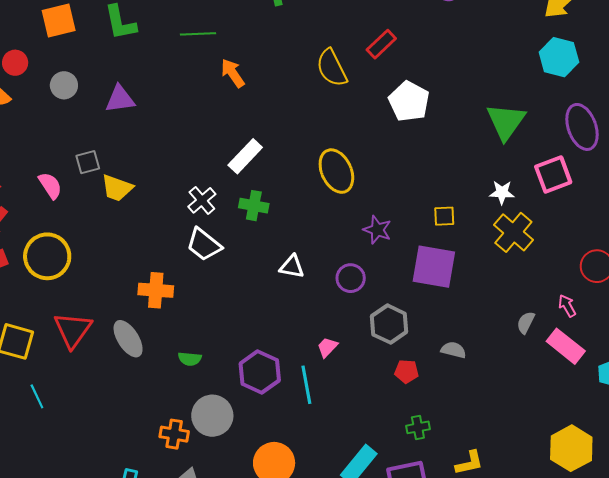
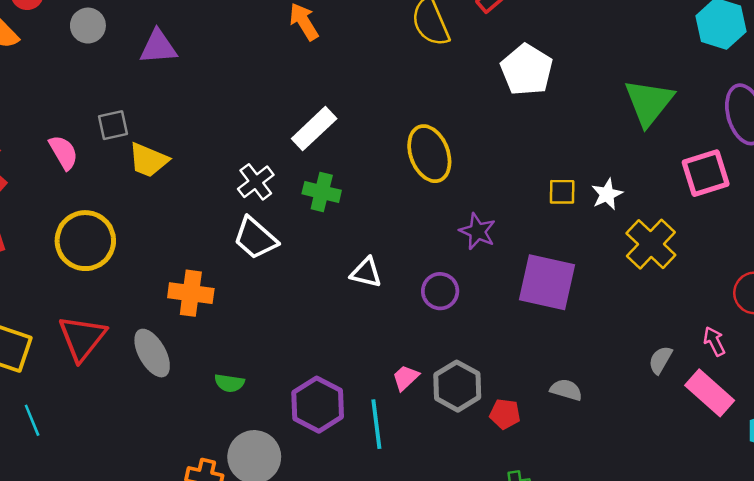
white star: (502, 192) -> (607, 194), moved, turned -30
yellow square: (444, 216) -> (562, 192), moved
yellow circle: (47, 256) -> (85, 241), moved
gray hexagon: (389, 324) -> (457, 386), moved

